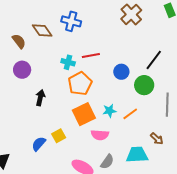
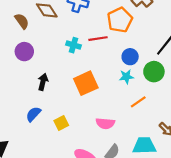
orange pentagon: (80, 84) -> (120, 20), moved
cyan star: (109, 111) -> (126, 77), moved
orange square: (84, 114) -> (86, 83), moved
blue semicircle: (39, 144) -> (33, 114), moved

